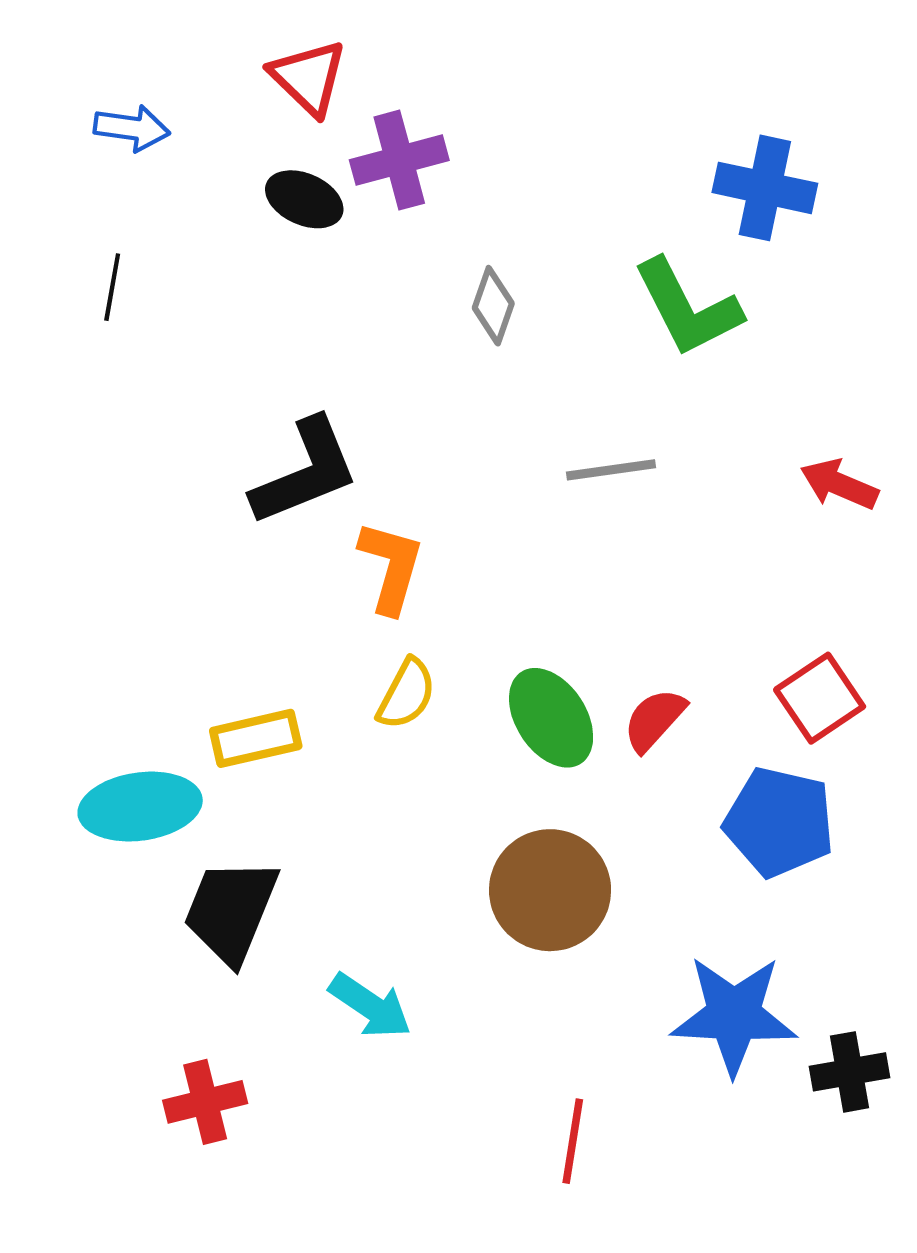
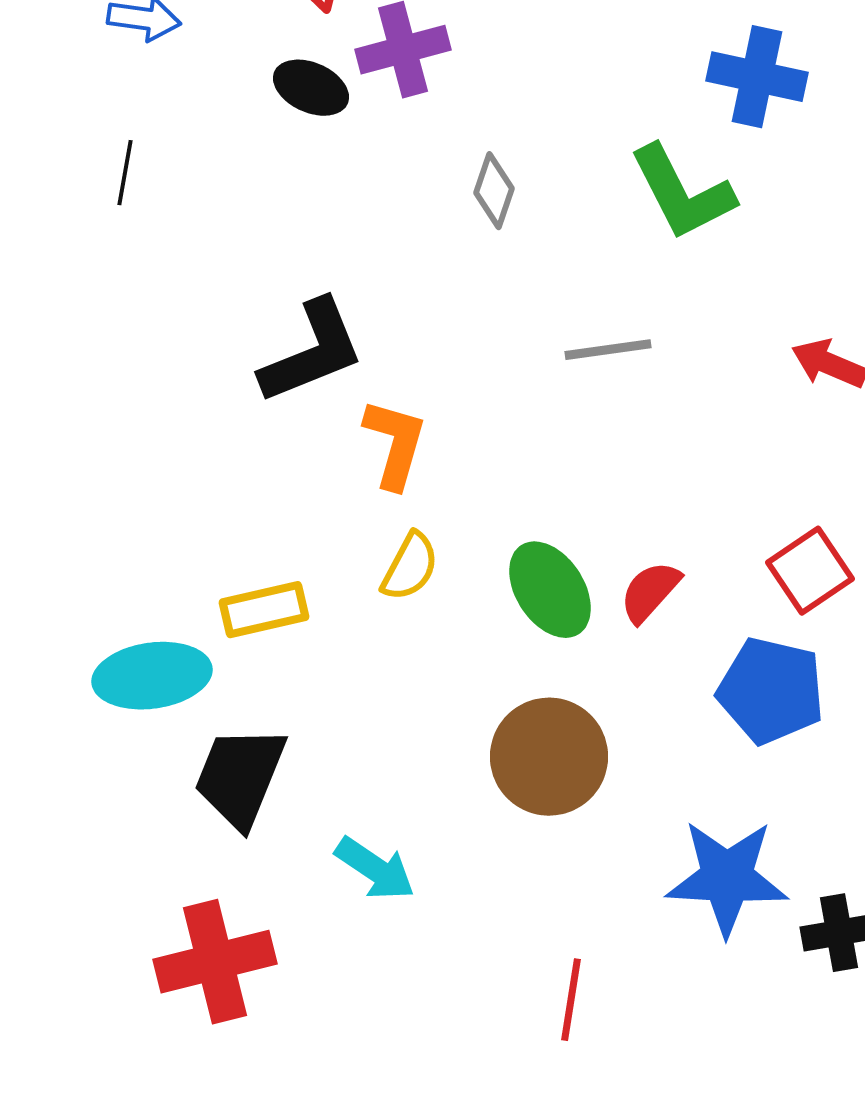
red cross: (205, 1102) -> (215, 962), size x1.5

